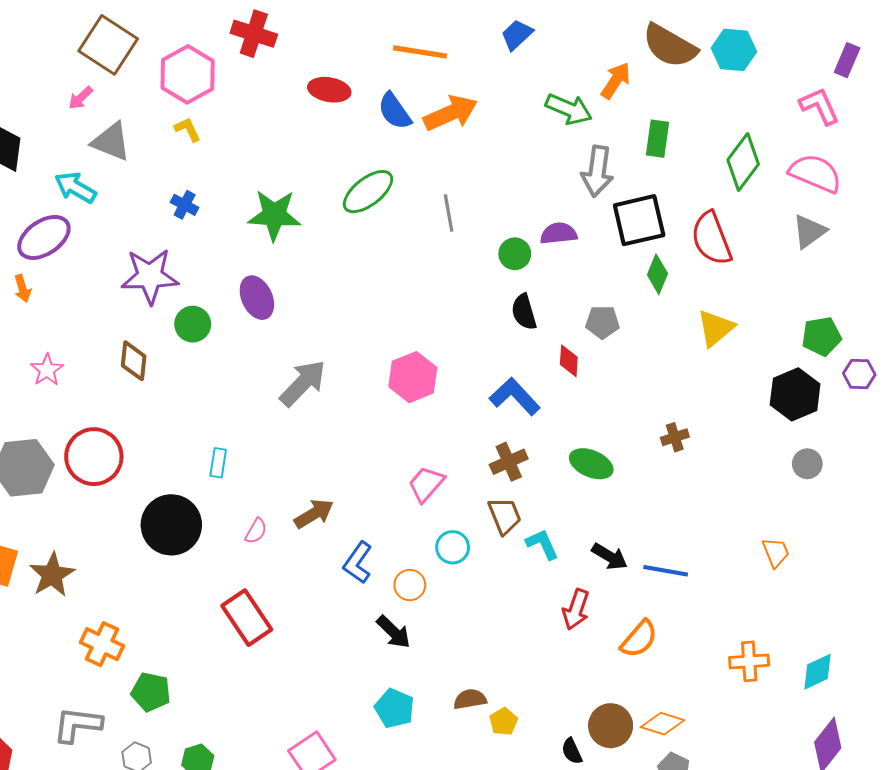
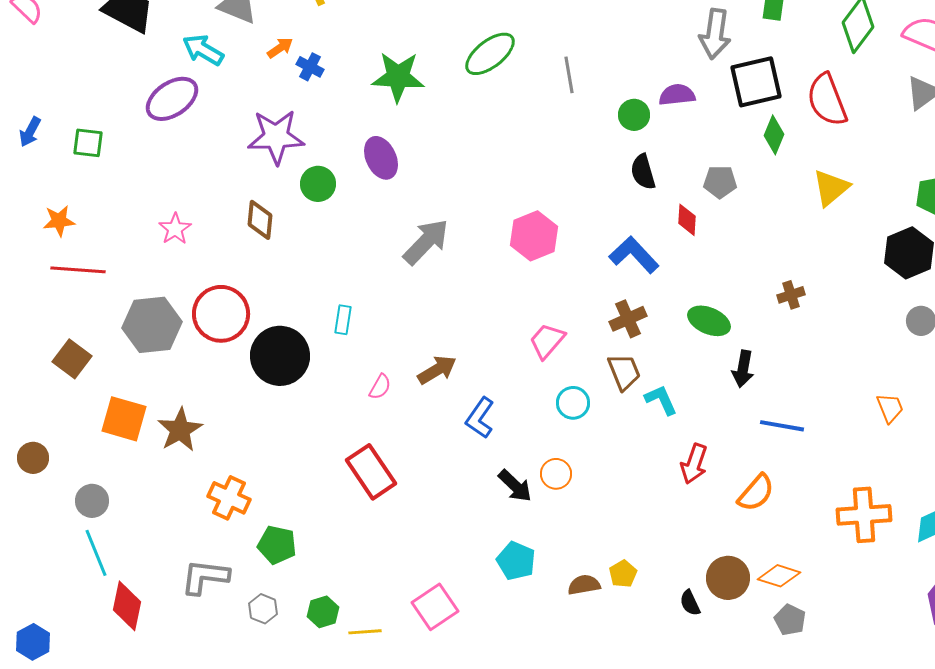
orange arrow: (22, 288) -> (280, 48), moved, turned -108
black circle: (171, 525) -> (280, 356), moved
black arrow: (610, 556) -> (743, 369), moved, turned 69
orange circle: (410, 585) -> (556, 474), moved
orange cross: (749, 661) -> (864, 515), size x1.4
brown semicircle: (470, 699) -> (584, 585), moved

